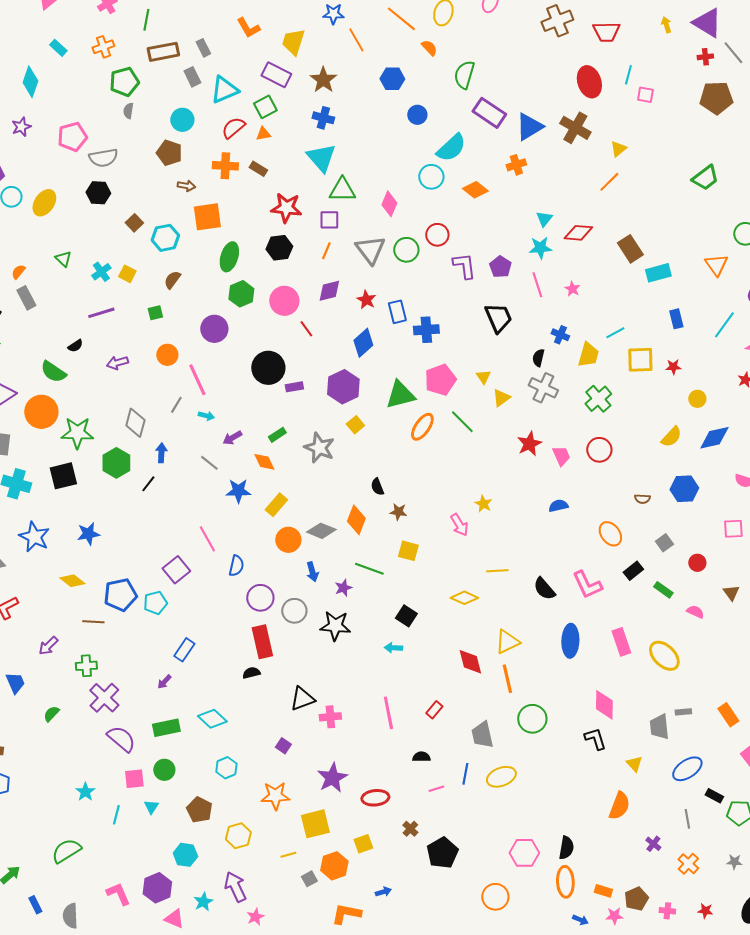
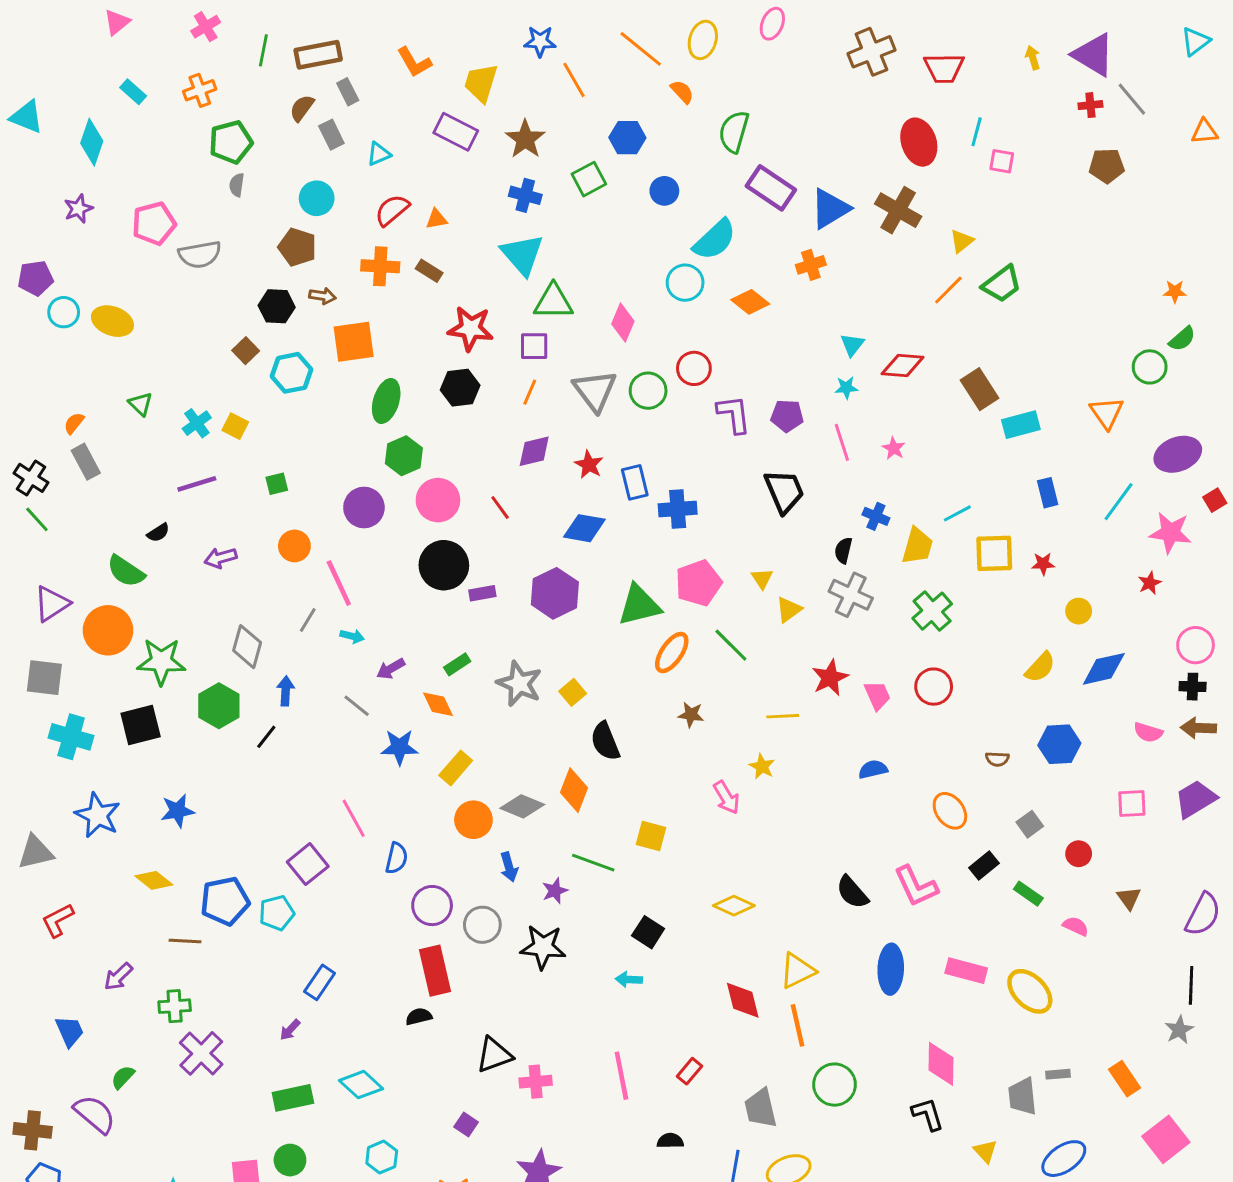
brown rectangle: (163, 52) -> (318, 55), moved
cyan triangle: (224, 90) -> (379, 154), size x0.6
brown pentagon: (716, 98) -> (1107, 166), size x0.7
green square: (265, 107) -> (589, 179), moved
green trapezoid: (705, 178) -> (1002, 284), moved
black hexagon: (98, 193) -> (277, 306), moved
yellow ellipse: (44, 203) -> (112, 321), turned 76
cyan star: (540, 248) -> (846, 388), size x0.7
purple pentagon: (500, 267) -> (787, 416), turned -30
brown semicircle: (172, 280) -> (302, 108), moved
pink circle: (284, 301) -> (438, 500), moved
blue diamond: (363, 343) -> (584, 528), turned 52
yellow square: (355, 425) -> (573, 692), moved
black semicircle: (377, 487) -> (605, 741), size x1.5
brown star: (398, 512) -> (691, 715), moved
yellow line: (497, 571) -> (783, 716), moved
pink rectangle: (621, 642) -> (966, 971), turned -56
purple semicircle: (121, 739) -> (95, 1114), moved

